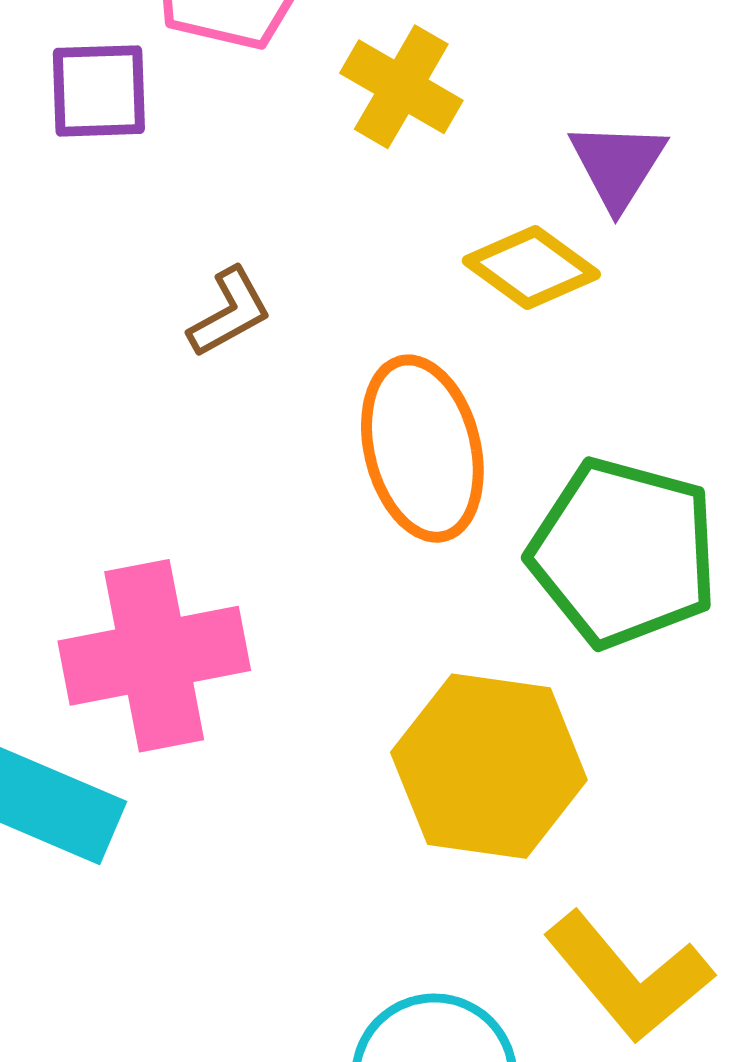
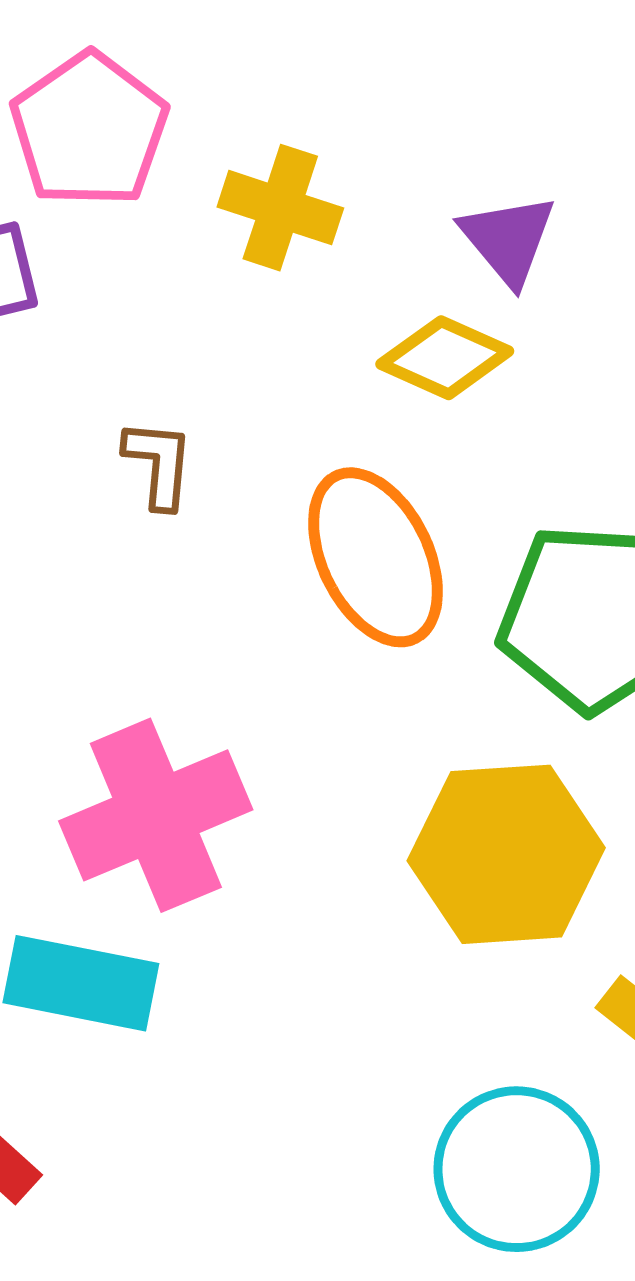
brown L-shape: (229, 312) -> (159, 464), turned -44

